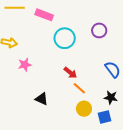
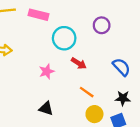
pink star: (25, 65) -> (47, 71), moved
red arrow: (70, 73) -> (79, 63), moved

